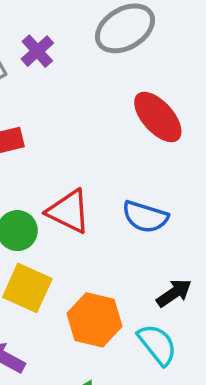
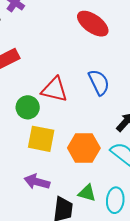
blue semicircle: (145, 217) -> (99, 82), turned -120

